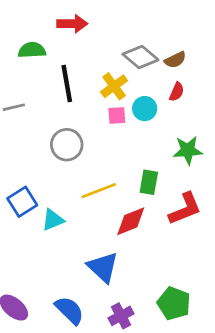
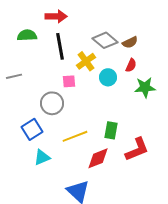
black line: (67, 83) -> (60, 46), moved
pink square: (117, 115) -> (69, 81), moved
green star: (188, 150) -> (145, 87), moved
blue square: (22, 202) -> (32, 129), moved

